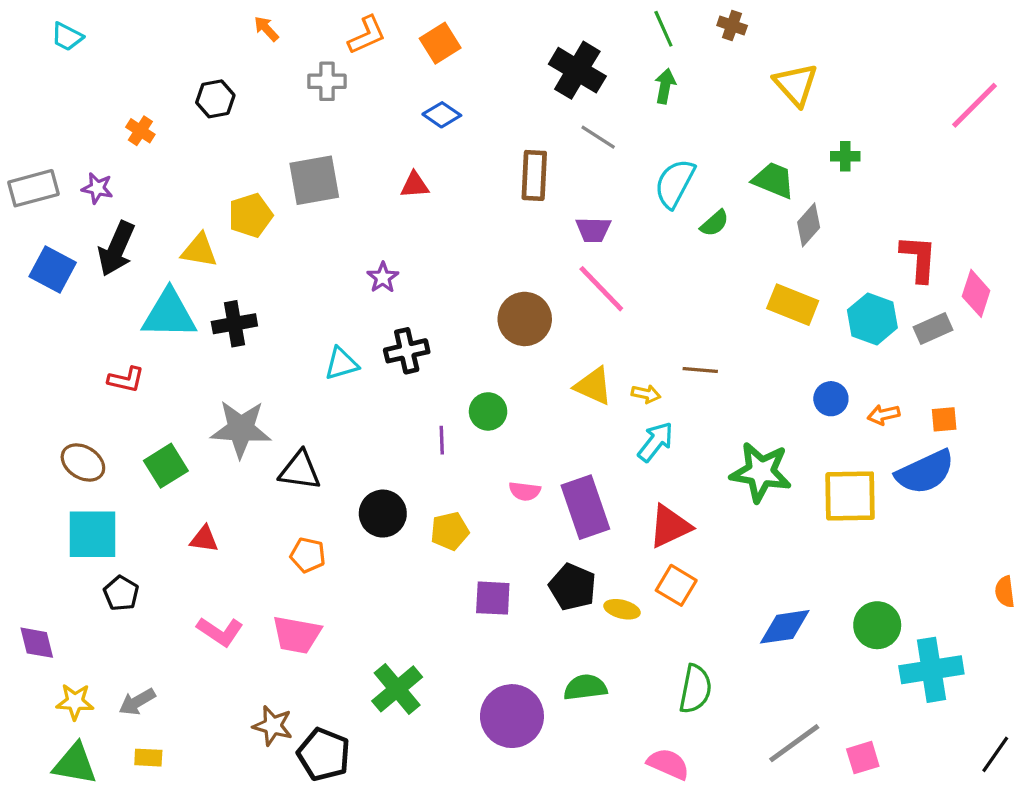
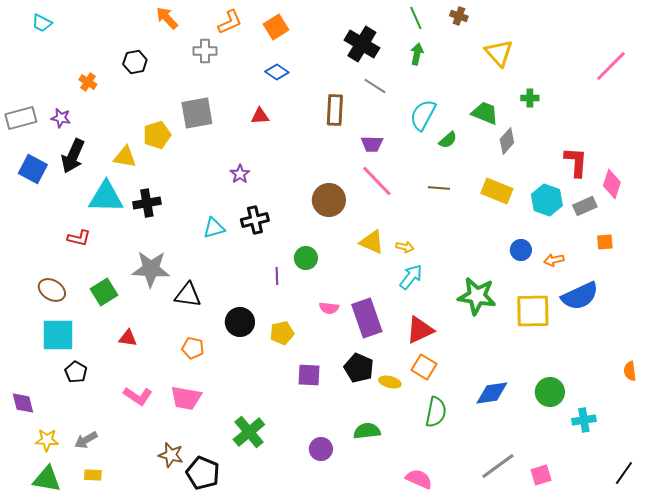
orange arrow: (266, 29) -> (167, 18), size x1.4
brown line: (700, 370) -> (439, 188), moved
orange square: (944, 419) -> (605, 242), moved
cyan cross: (931, 670) -> (584, 420), size x0.6
green semicircle: (695, 689) -> (436, 412), moved
purple circle: (512, 716) -> (321, 449), size x0.6

